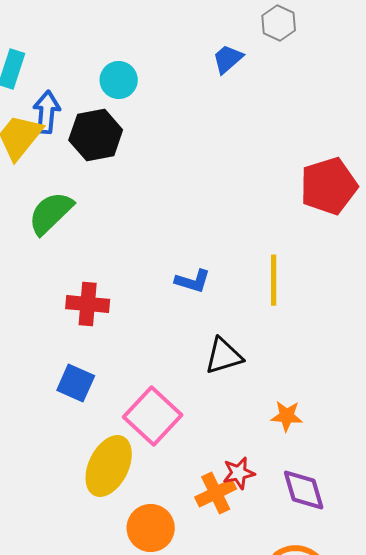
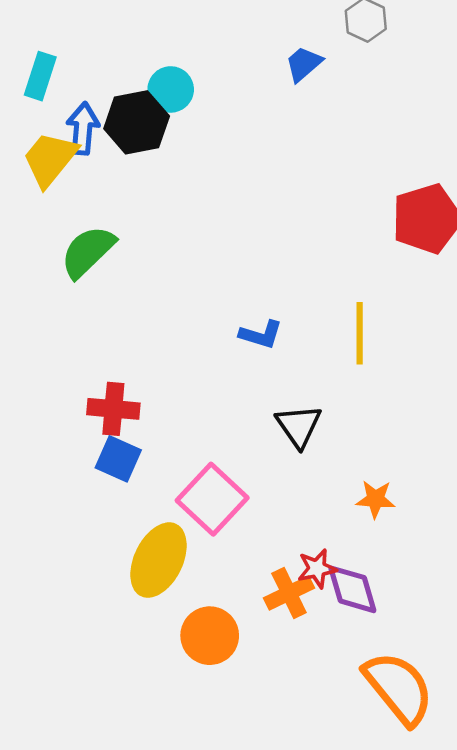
black hexagon: (96, 135) -> (137, 122), moved
red cross: (88, 304) -> (113, 409), moved
black triangle: (224, 356) -> (299, 426), turned -48
purple diamond: (304, 490) -> (352, 589), moved

